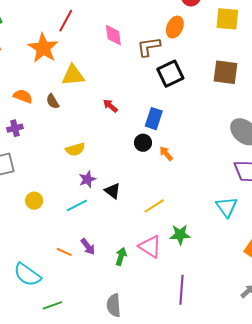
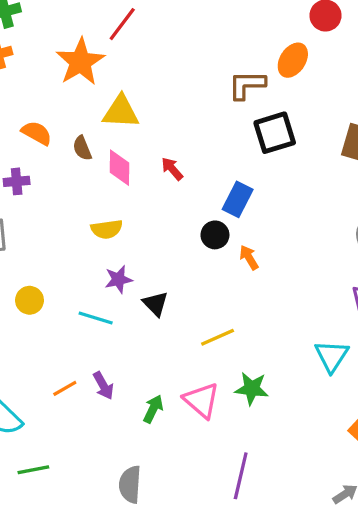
pink diamond: (113, 35) -> (119, 168), moved
cyan line: (77, 205) -> (96, 318), turned 35
orange line: (64, 252) -> (65, 388), turned -63

